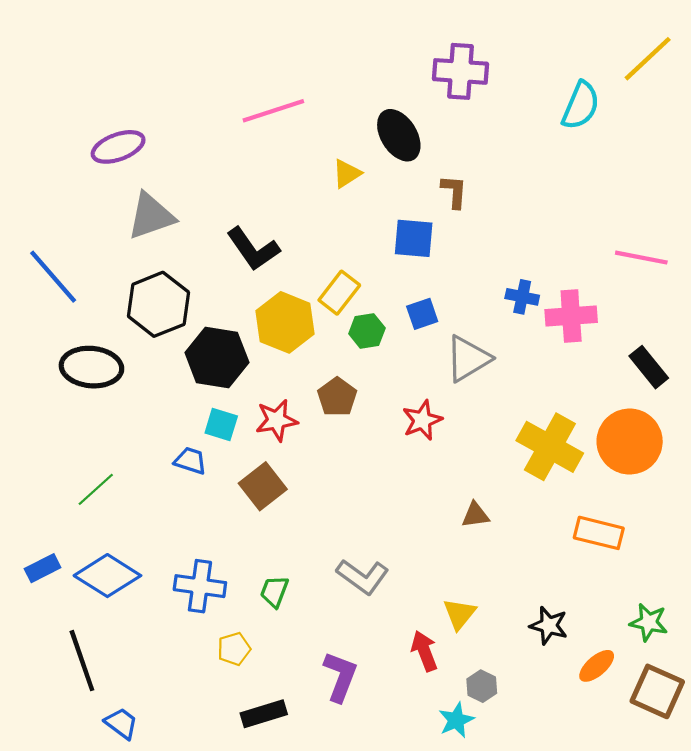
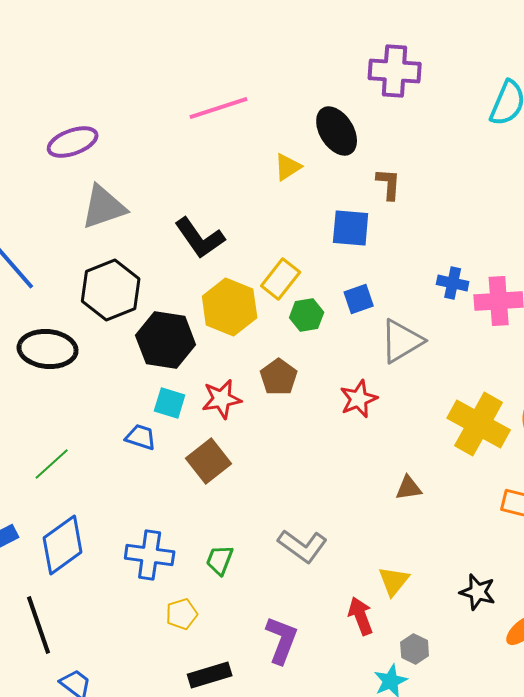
blue diamond: (107, 576) -> (63, 545), turned -68

